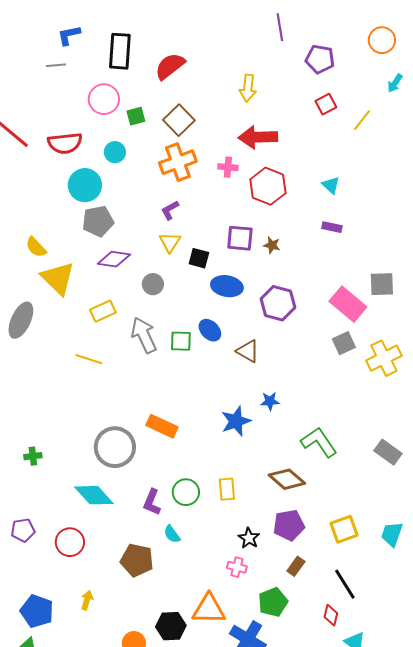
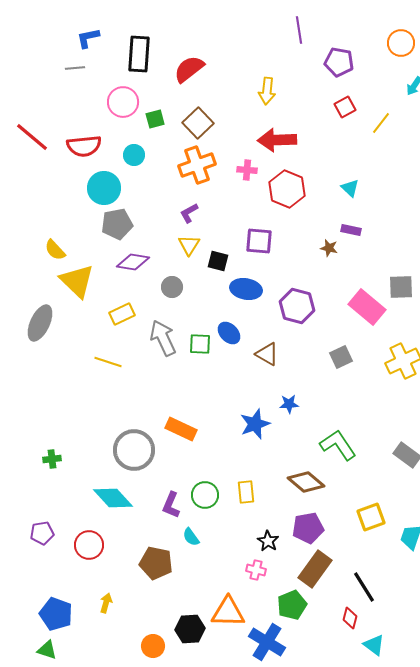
brown star: (272, 245) -> (329, 248), moved
gray square: (344, 343) -> (341, 357), moved
yellow square: (344, 529) -> (371, 517), moved
brown rectangle: (296, 566) -> (315, 569), size x1.8

